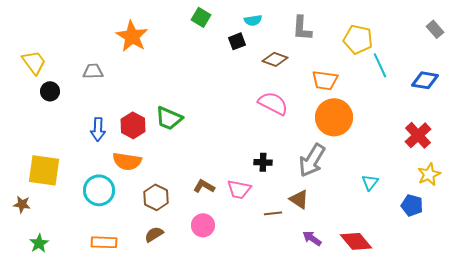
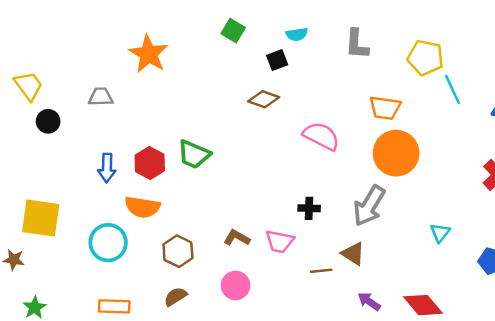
brown diamond: (275, 59) -> (264, 99), moved

